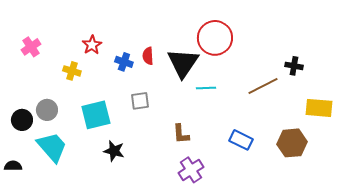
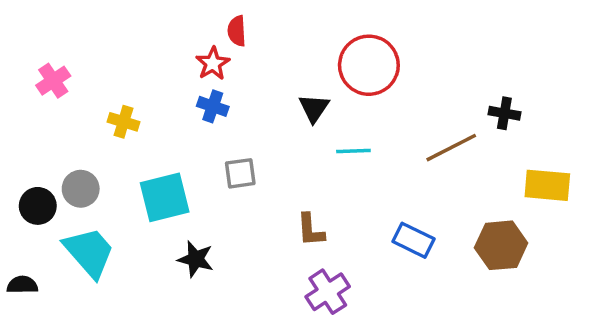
red star: (92, 45) -> (213, 63), moved
red semicircle: (148, 56) -> (237, 31), moved
black triangle: (183, 63) -> (314, 108), size x0.6

